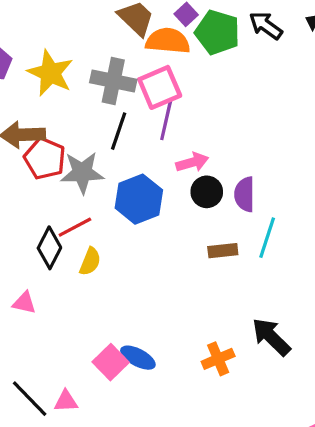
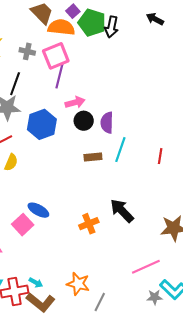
black arrow: (266, 25) -> (111, 27), moved, turned -115
gray cross: (113, 81) -> (27, 51), size x0.6
black line: (119, 131) -> (15, 84), moved
blue ellipse: (138, 358) -> (38, 210), moved

